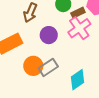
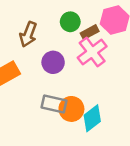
orange circle: (33, 66) -> (71, 109), moved
gray rectangle: (48, 67) -> (54, 104), turned 48

